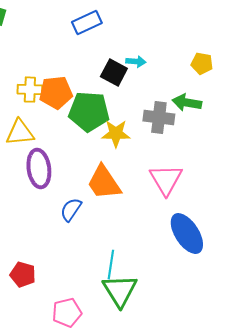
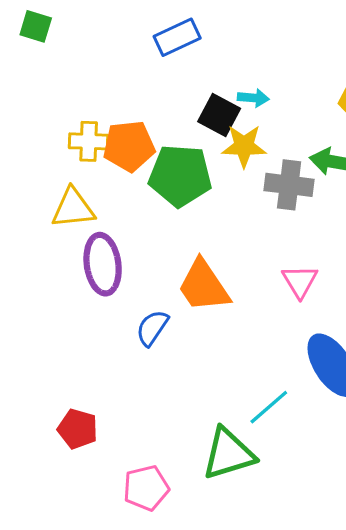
yellow star: (116, 134) -> (244, 146), moved
pink triangle: (166, 180) -> (300, 281), size x0.7
cyan line: (111, 265) -> (269, 407), moved, turned 40
green triangle: (120, 291) -> (228, 454), turned 45

